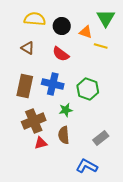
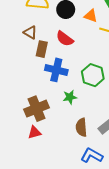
brown rectangle: (25, 86) -> (42, 49), moved, size x0.7
brown semicircle: (64, 135) -> (81, 127), moved
red triangle: (41, 143) -> (34, 133), moved

